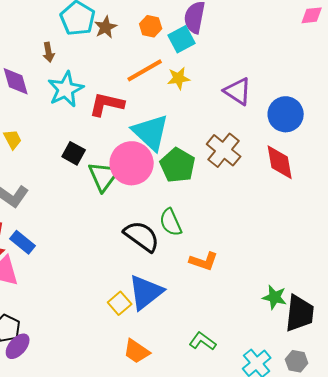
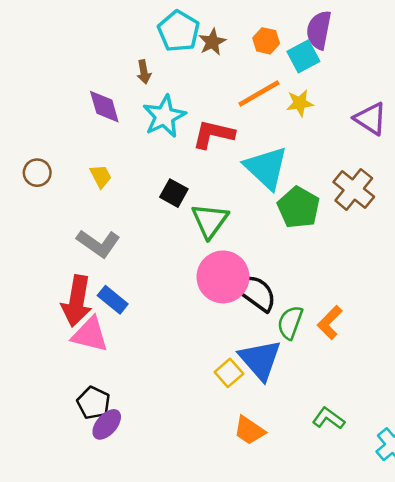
pink circle: (132, 163) -> (223, 277), moved
green semicircle: (171, 222) -> (290, 323), moved, turned 44
orange L-shape: (204, 261) -> (330, 323), turned 116
blue triangle: (146, 292) -> (260, 360), turned -33

